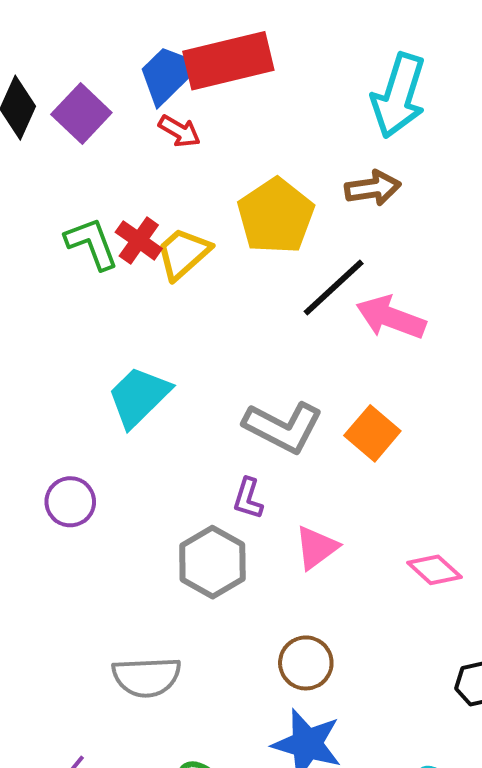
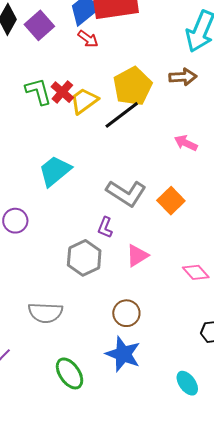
black line: (334, 287) -> (122, 115), moved
pink arrow: (391, 318) -> (186, 143), size x0.7

